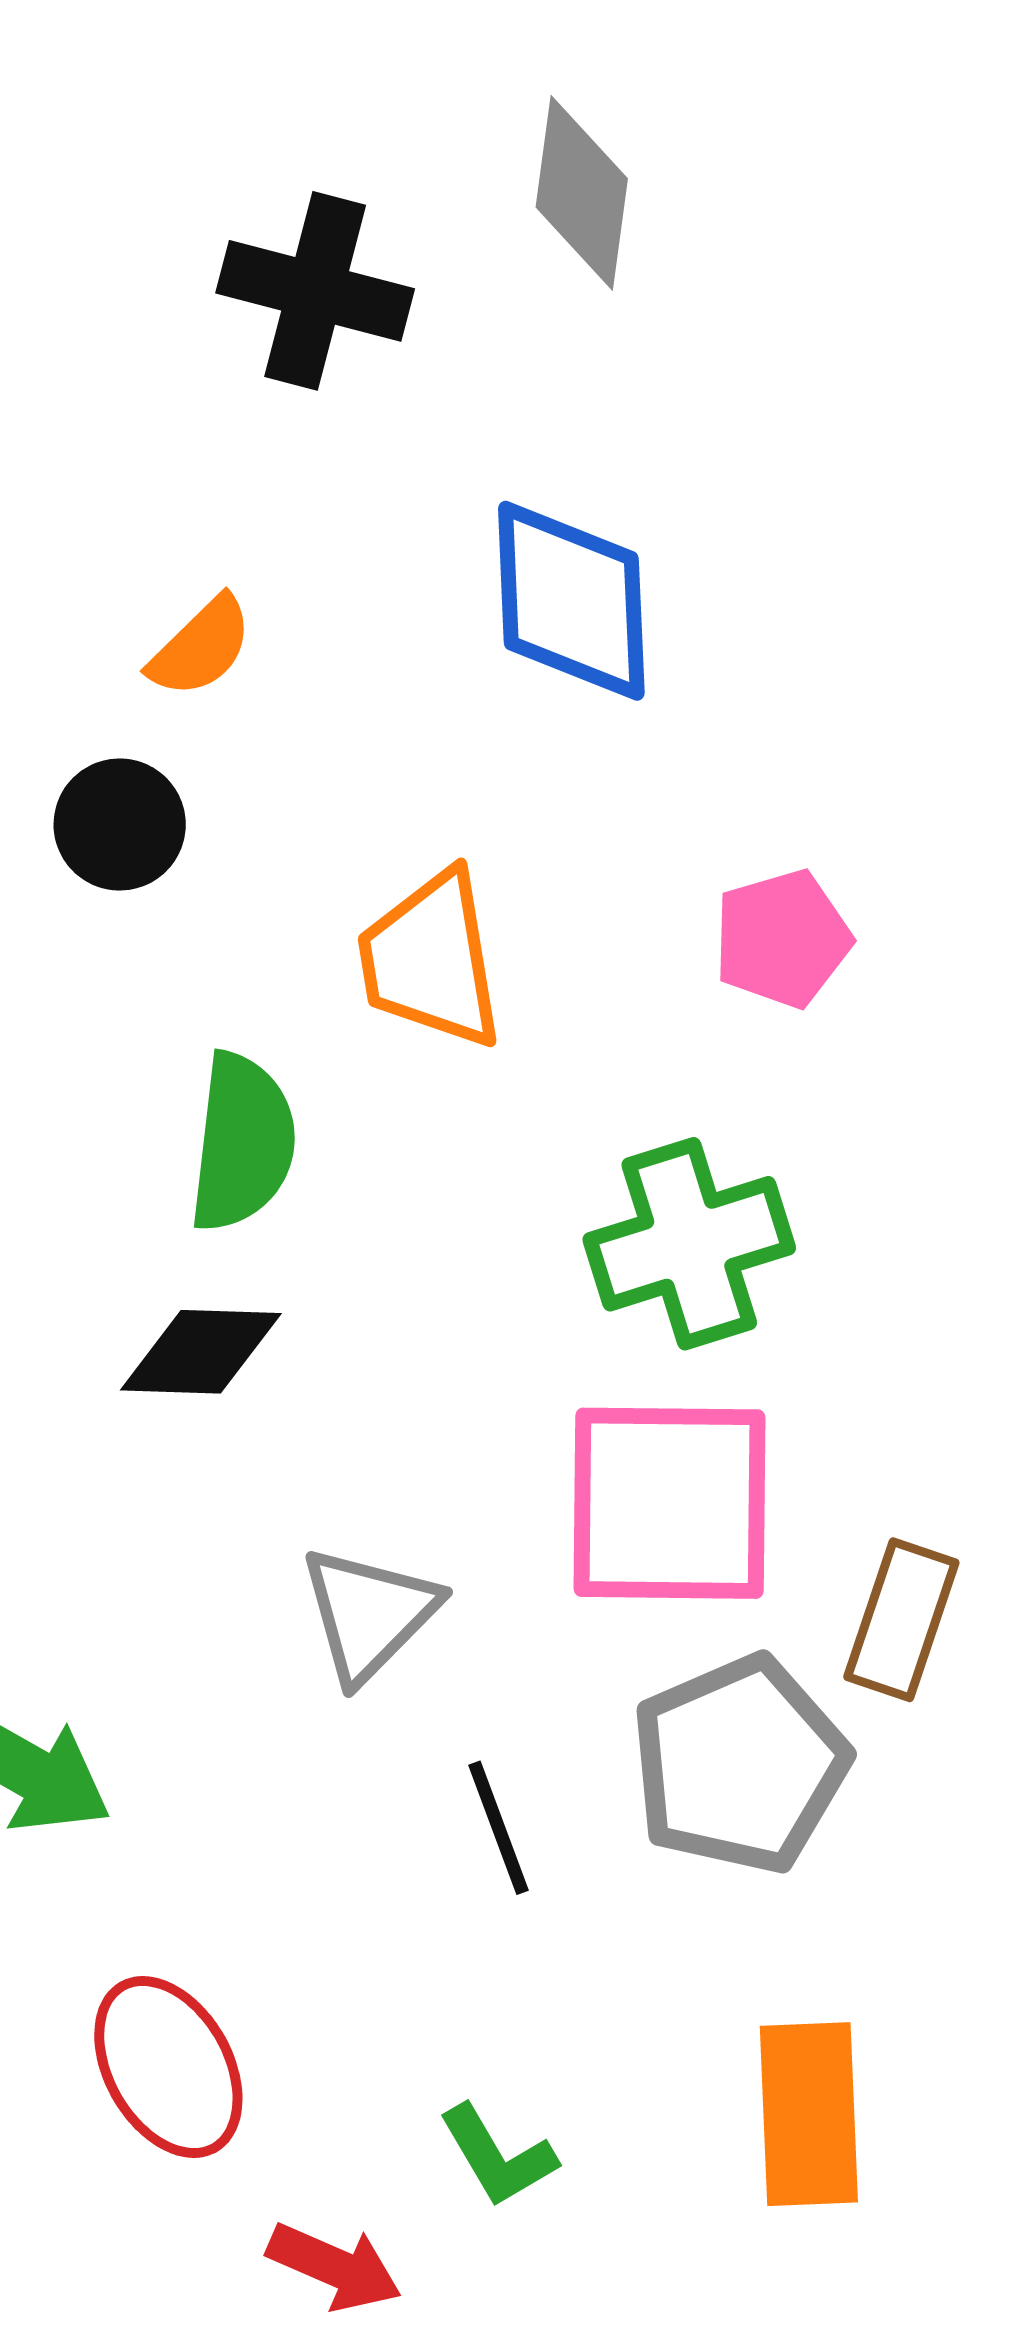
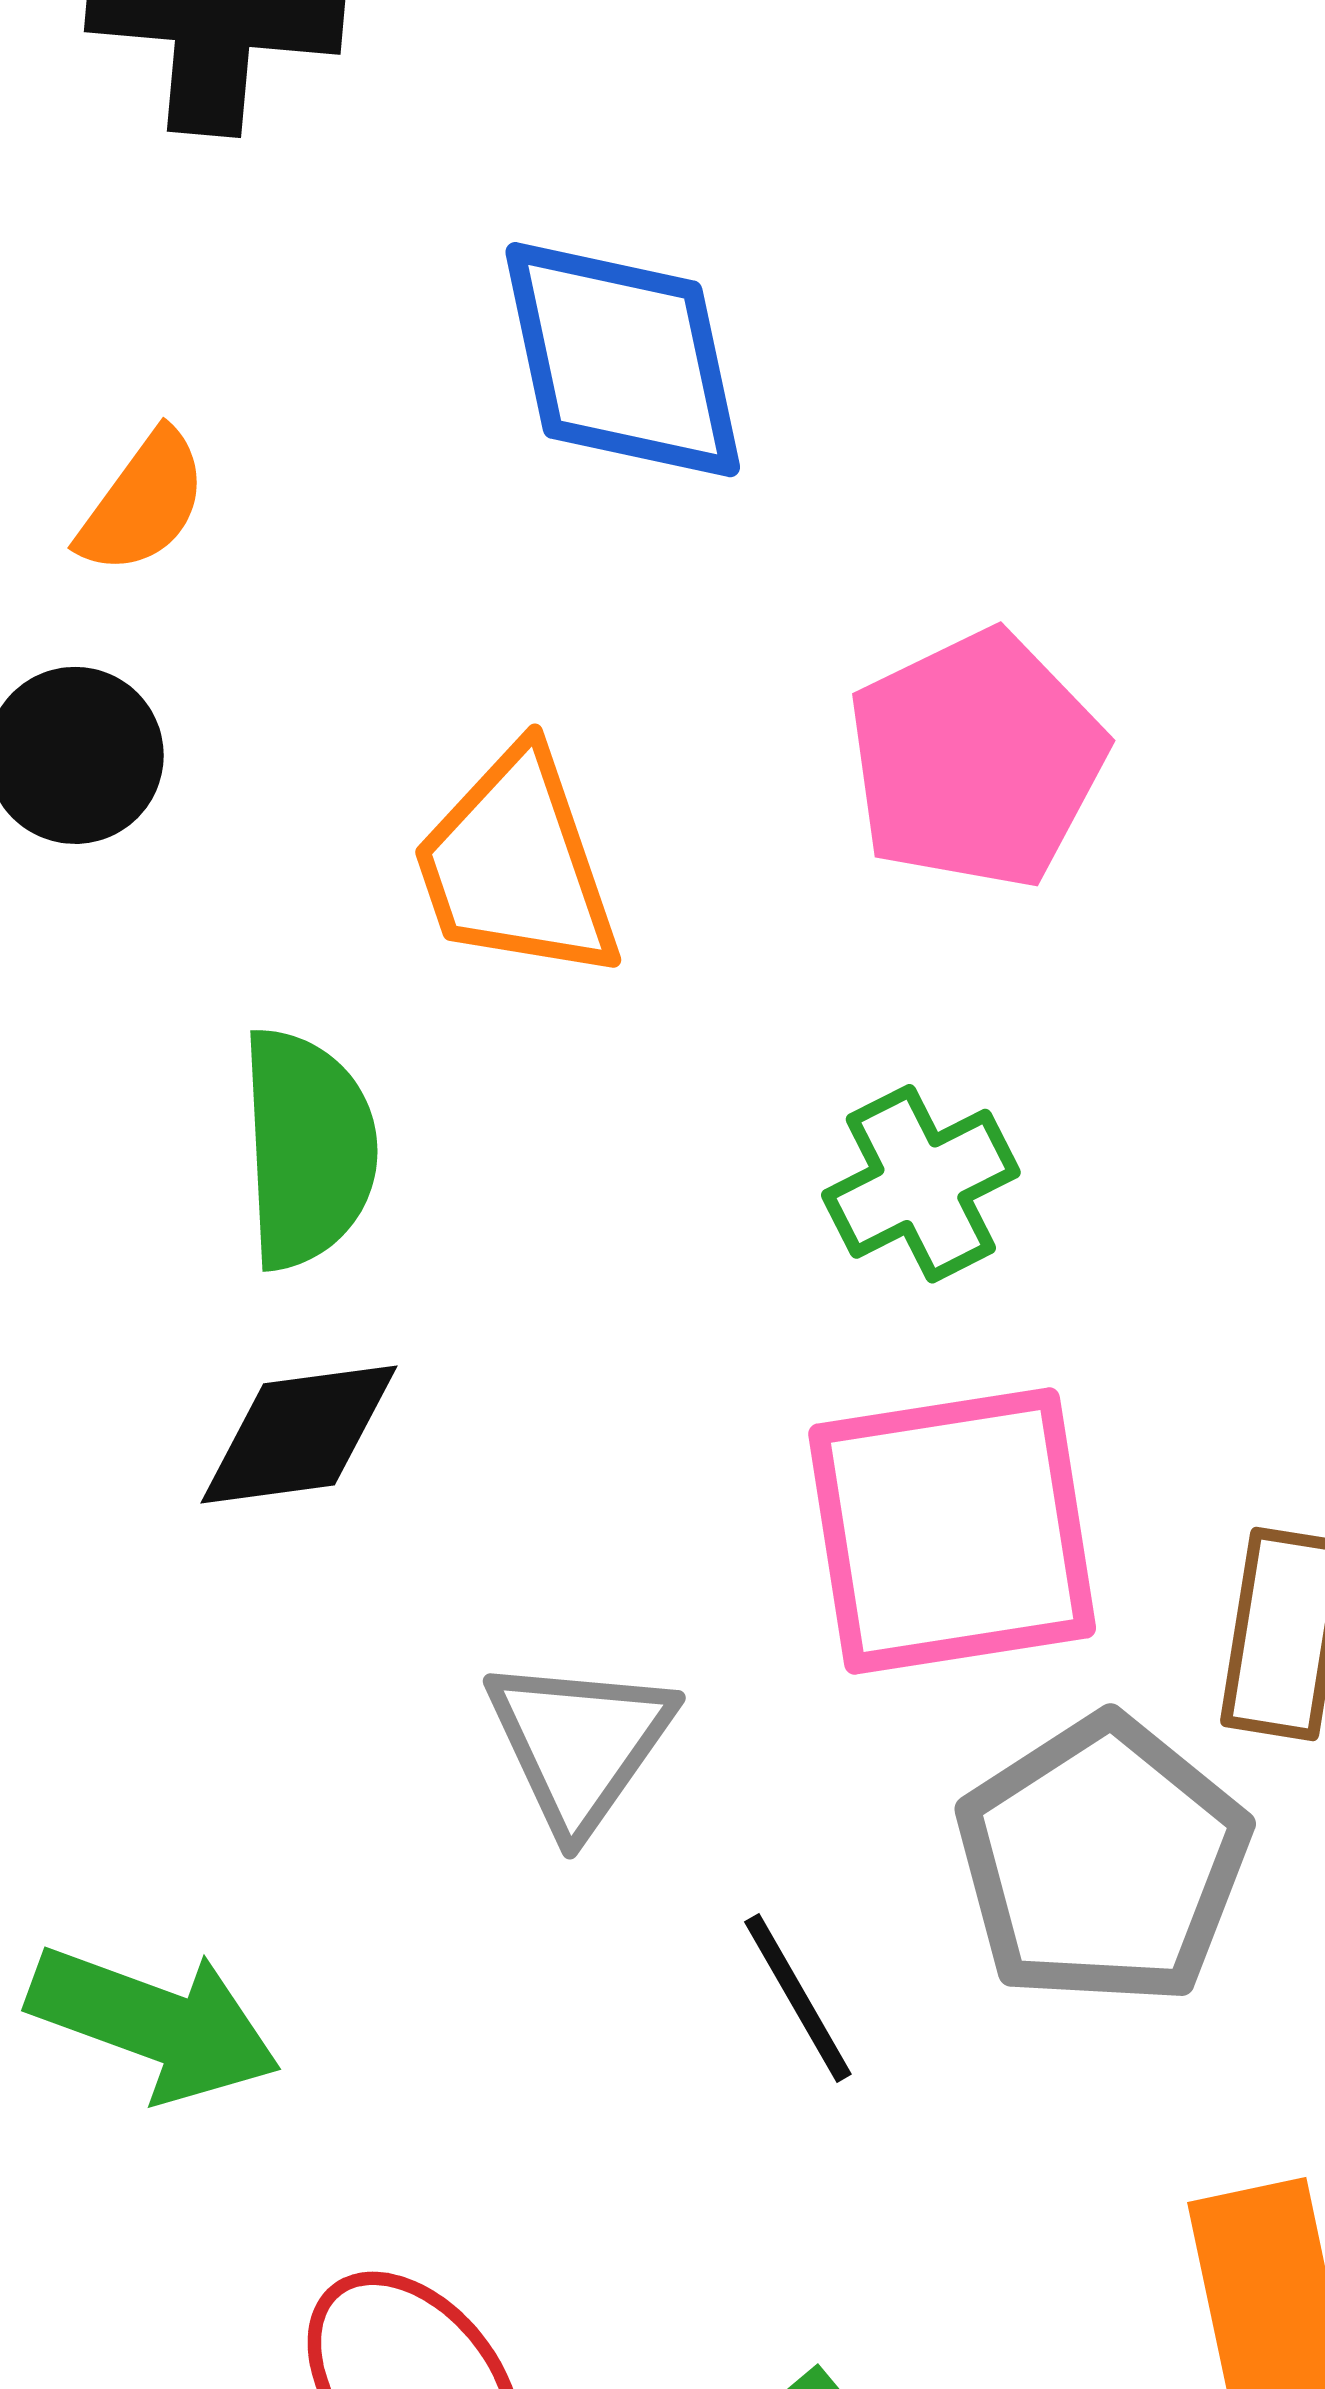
pink pentagon: (782, 939) -> (976, 760), size x1.4
green cross: (689, 1244) -> (921, 1184), size x0.7

